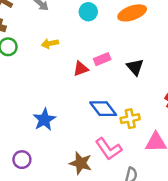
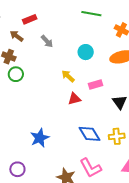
yellow arrow: (50, 44) -> (68, 76), moved, turned 48
pink rectangle: (102, 59) -> (96, 84), moved
yellow cross: (130, 119) -> (117, 136), moved

